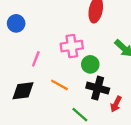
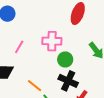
orange line: (59, 85) -> (34, 86), moved

